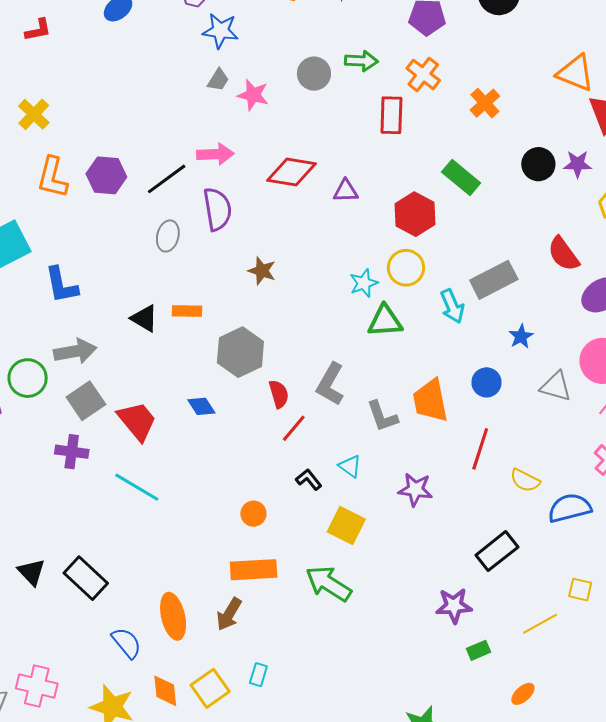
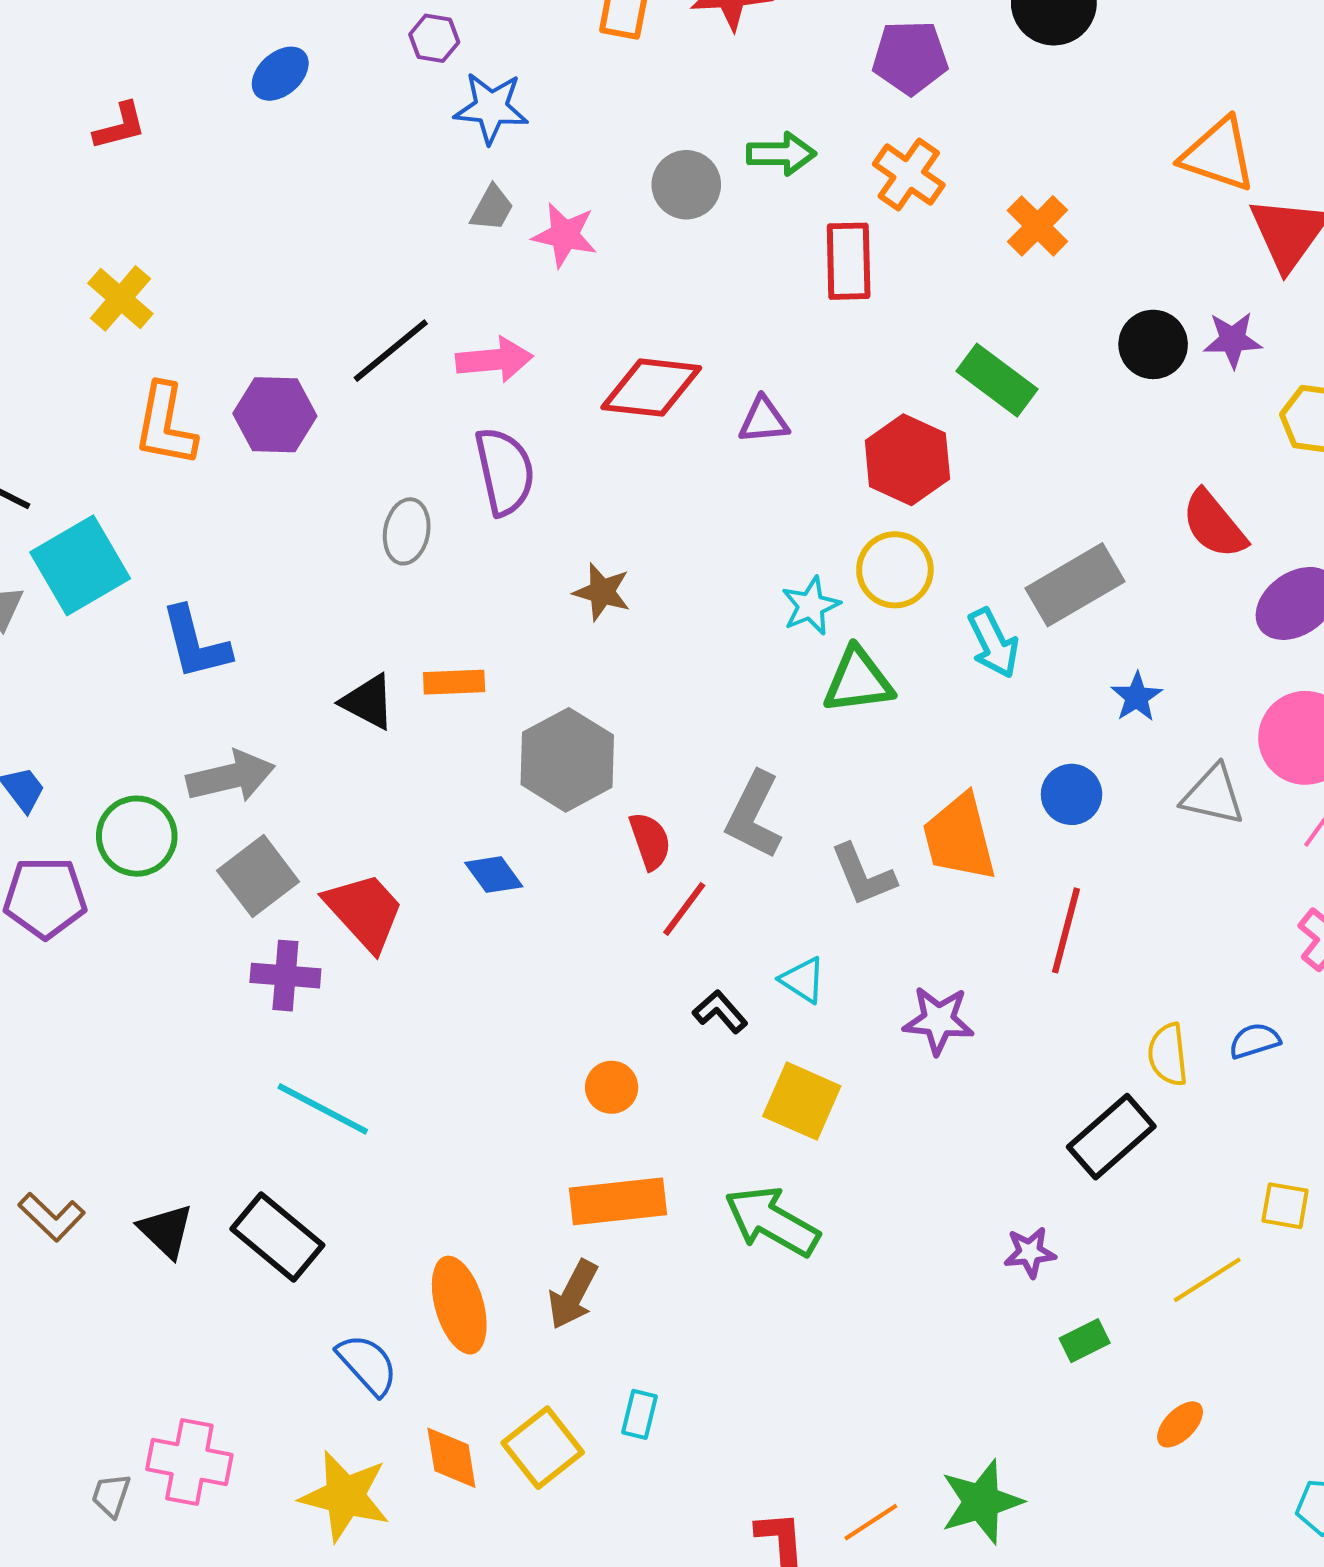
black line: (167, 179) -> (391, 351), moved
purple cross: (72, 452) -> (285, 976), moved
yellow semicircle: (525, 480) -> (1168, 1055), moved, turned 60
cyan line: (137, 487) -> (323, 1109), moved
blue semicircle: (570, 508) -> (1255, 1041), size x0.6
purple star: (454, 606) -> (1030, 1252), size x0.7

